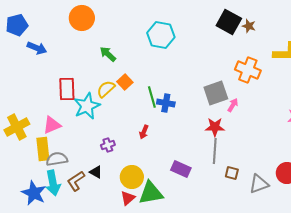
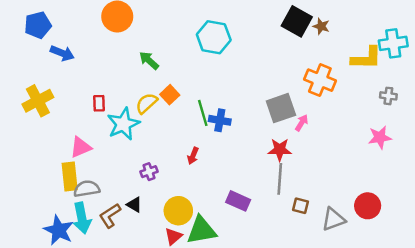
red rectangle: (67, 89) -> (99, 103), size x0.6
yellow cross: (17, 127) -> (38, 101), moved

